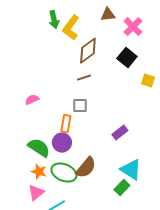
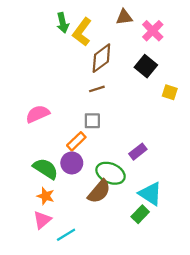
pink semicircle: (32, 100) -> (38, 114), size x1.5
orange rectangle: (66, 124) -> (76, 141), turned 36
green ellipse: (64, 173) -> (111, 173), moved

